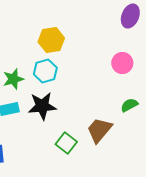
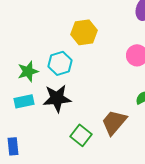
yellow hexagon: (51, 40) -> (84, 32), moved

